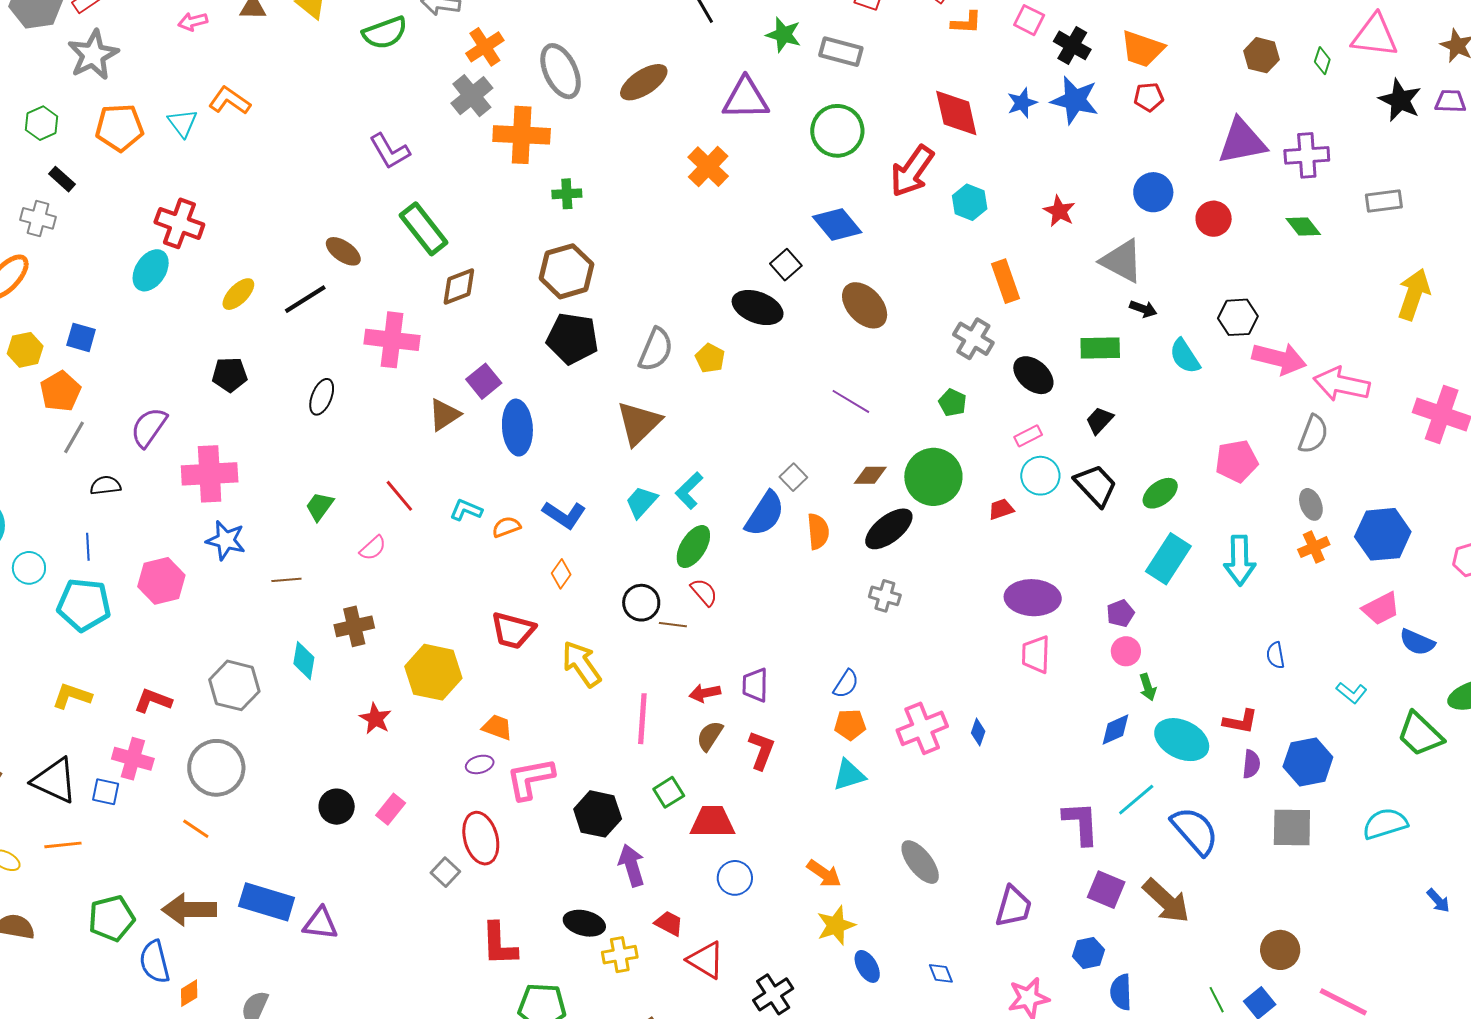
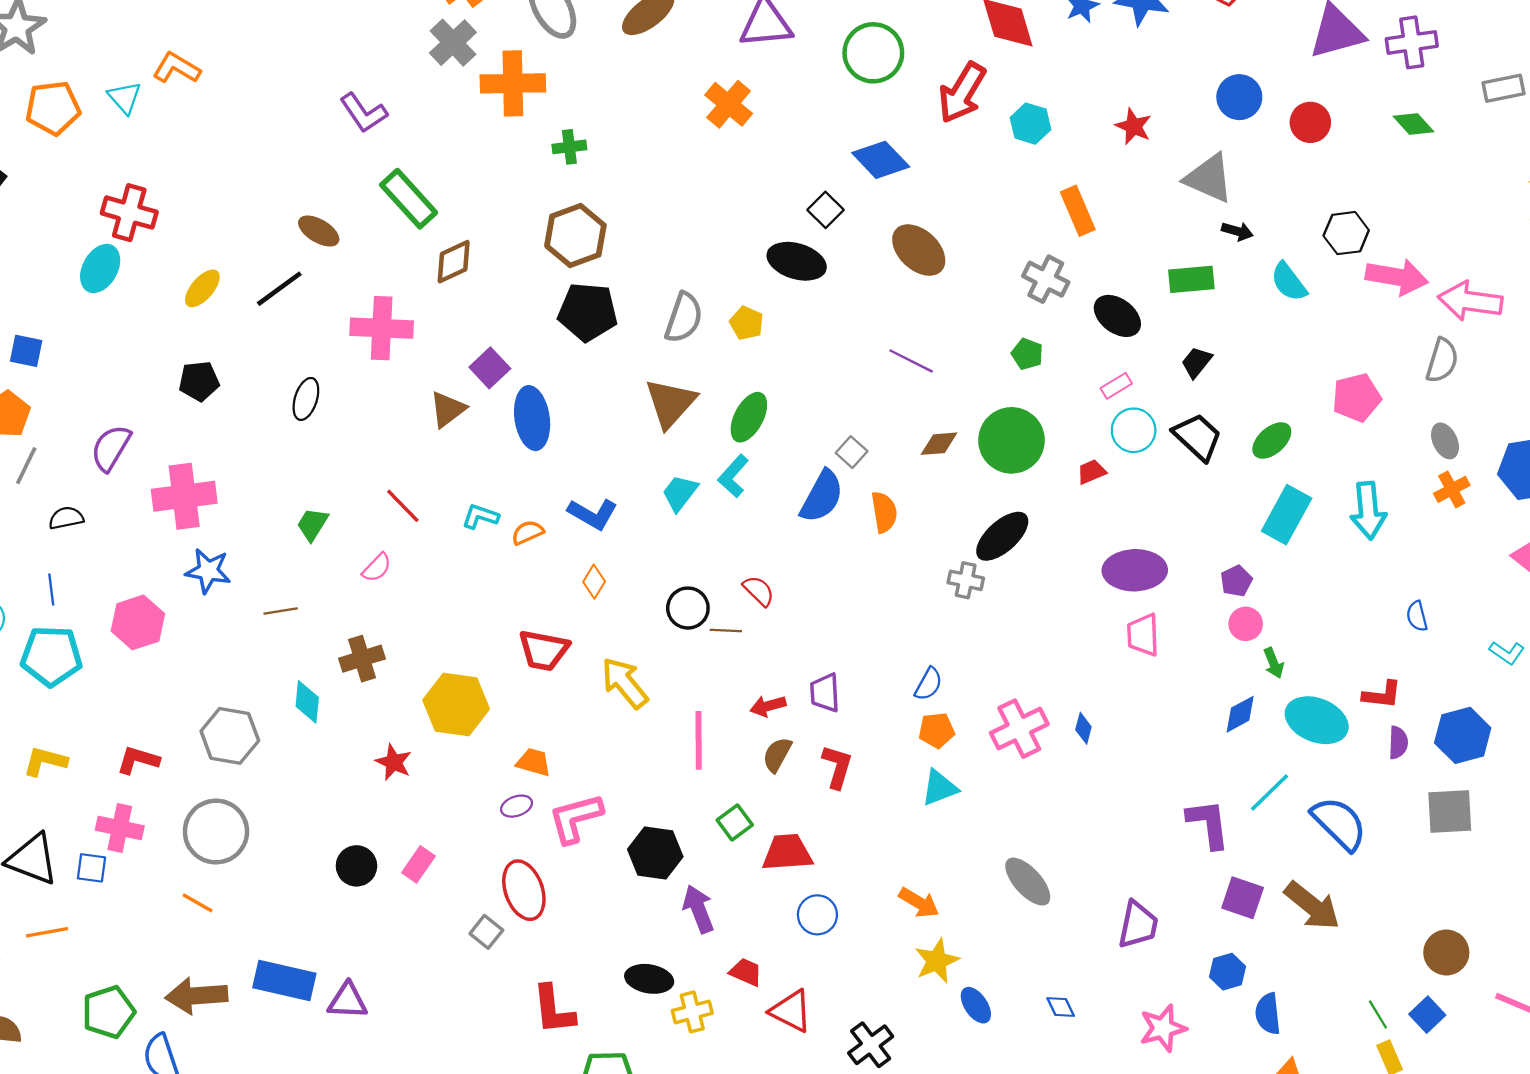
black ellipse: (889, 529) -> (1002, 536), moved
green ellipse: (693, 547) -> (749, 417), moved

